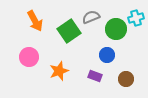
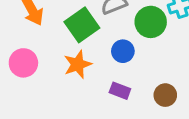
blue circle: (107, 55) -> (123, 51), moved
orange star: (59, 71) -> (78, 64), moved

